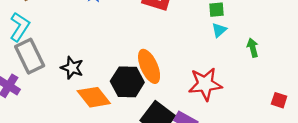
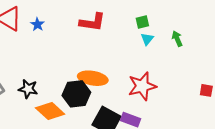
green arrow: (253, 48) -> (177, 39), moved
orange ellipse: (149, 66) -> (93, 78), turned -48

